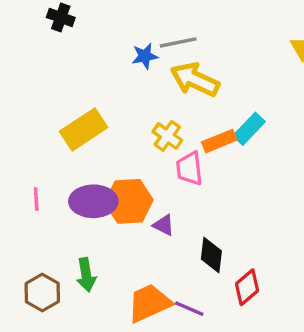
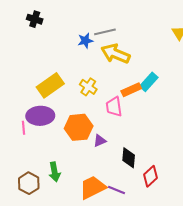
yellow cross: (167, 136) -> (88, 87), moved
purple ellipse: (93, 201) -> (40, 116), moved
purple triangle: (164, 225) -> (100, 141), turned -48

